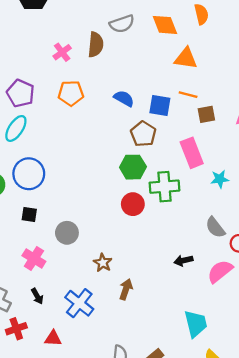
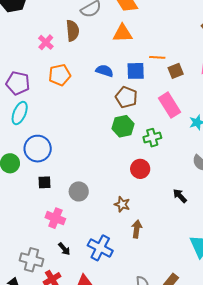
orange triangle: (186, 58) -> (123, 33), moved
green cross: (164, 187) -> (152, 138), size x0.7
red circle: (133, 204) -> (140, 169), moved
black arrow: (183, 260) -> (180, 196), turned 70
brown star: (103, 263) -> (122, 204), moved

